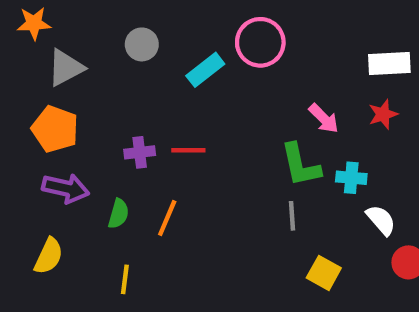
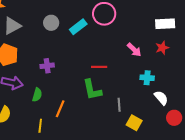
gray circle: (142, 44) -> (51, 23), moved
red line: (188, 150) -> (99, 67), moved
green L-shape: (300, 165) -> (92, 90), moved
gray line: (292, 216) -> (119, 105), moved
orange line: (167, 218) -> (60, 109), moved

